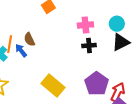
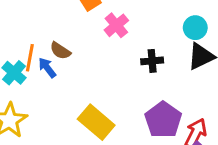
pink cross: (85, 25) -> (116, 25), moved, turned -35
brown semicircle: (29, 39) -> (60, 51), turned -32

